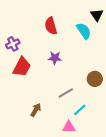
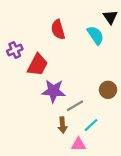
purple star: (55, 58) -> (53, 91), moved, size x1.5
red trapezoid: (22, 67) -> (38, 65), moved
brown arrow: (36, 110) -> (63, 125), moved, turned 144

